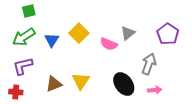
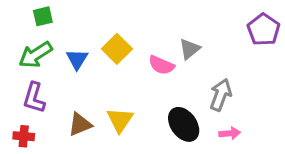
purple pentagon: (168, 34) -> (264, 30), moved
purple L-shape: (23, 66) -> (34, 98), turned -60

